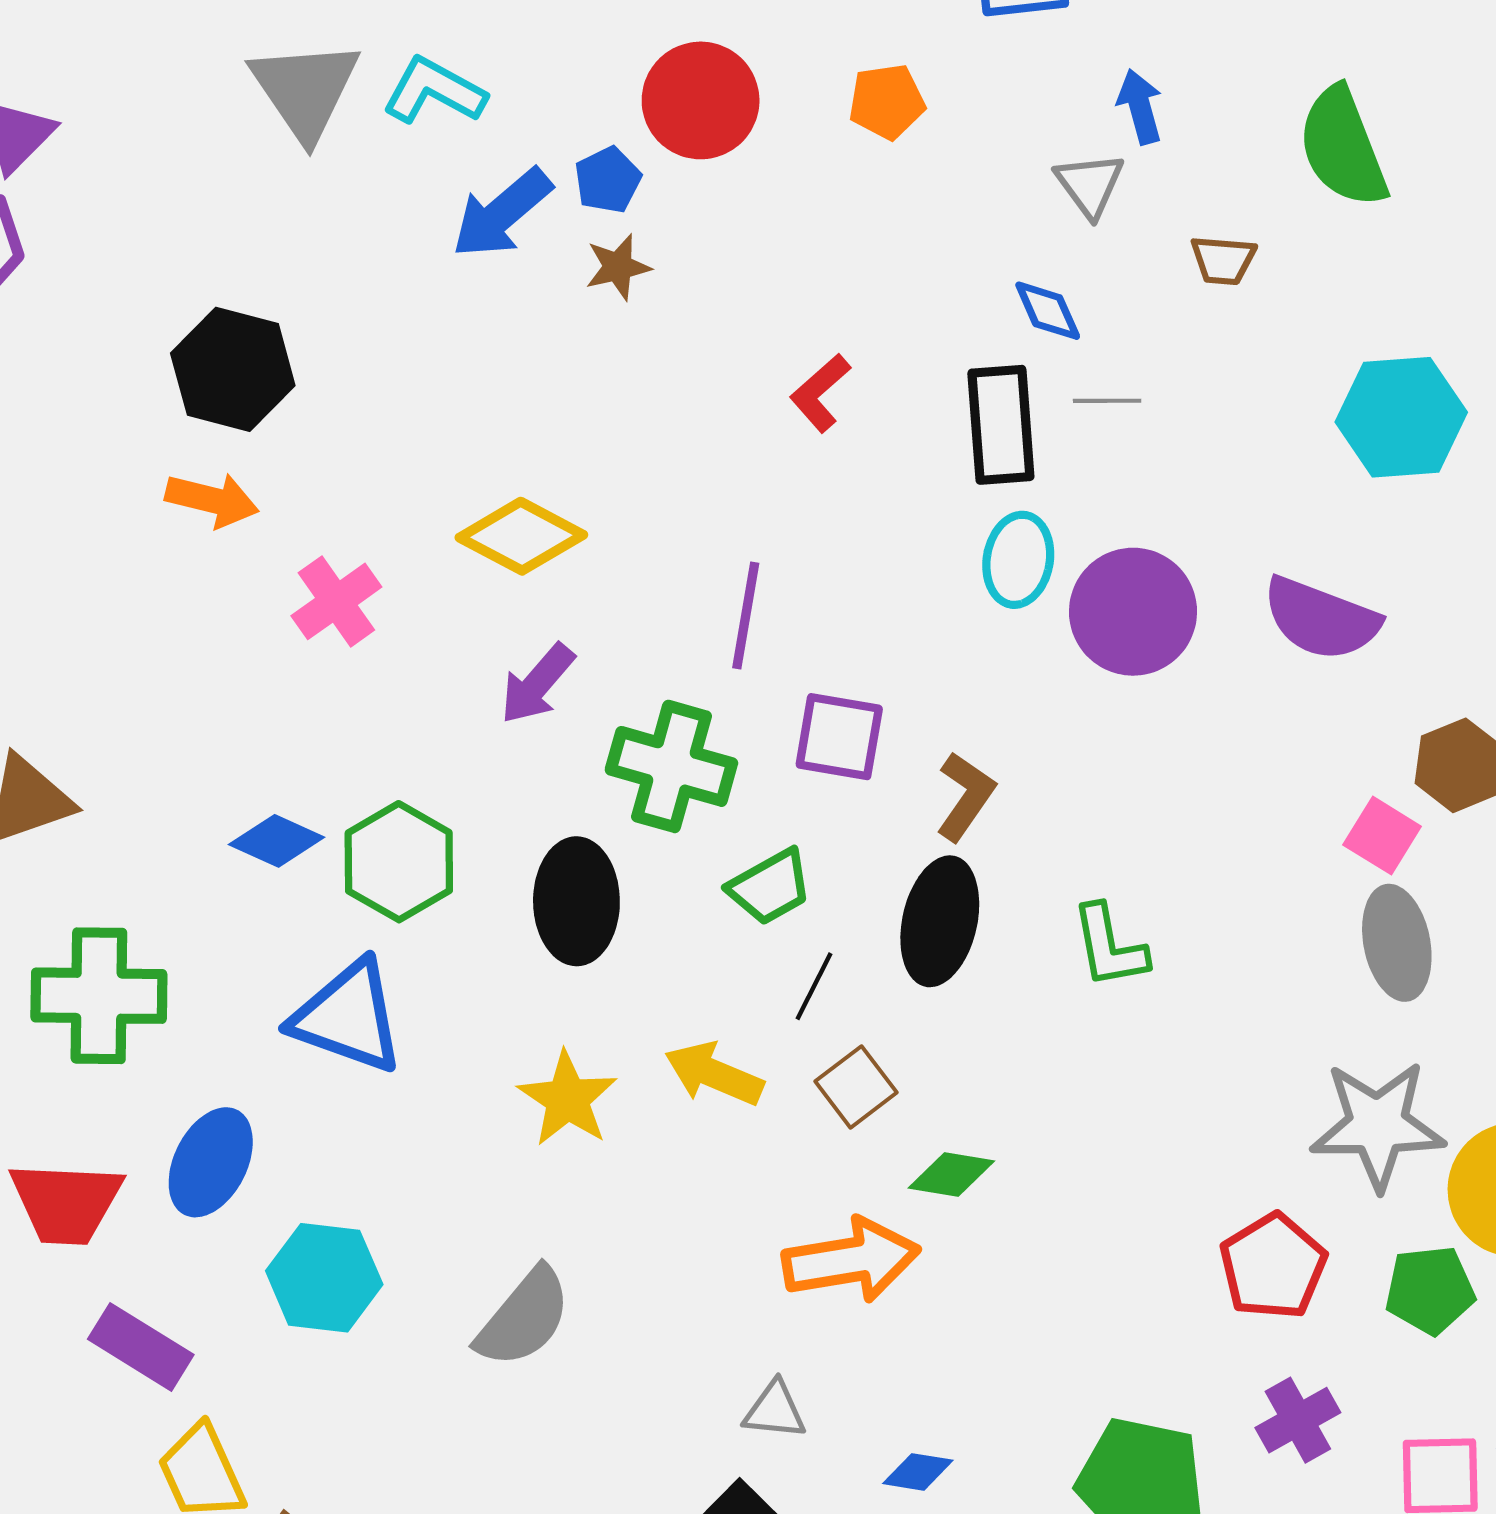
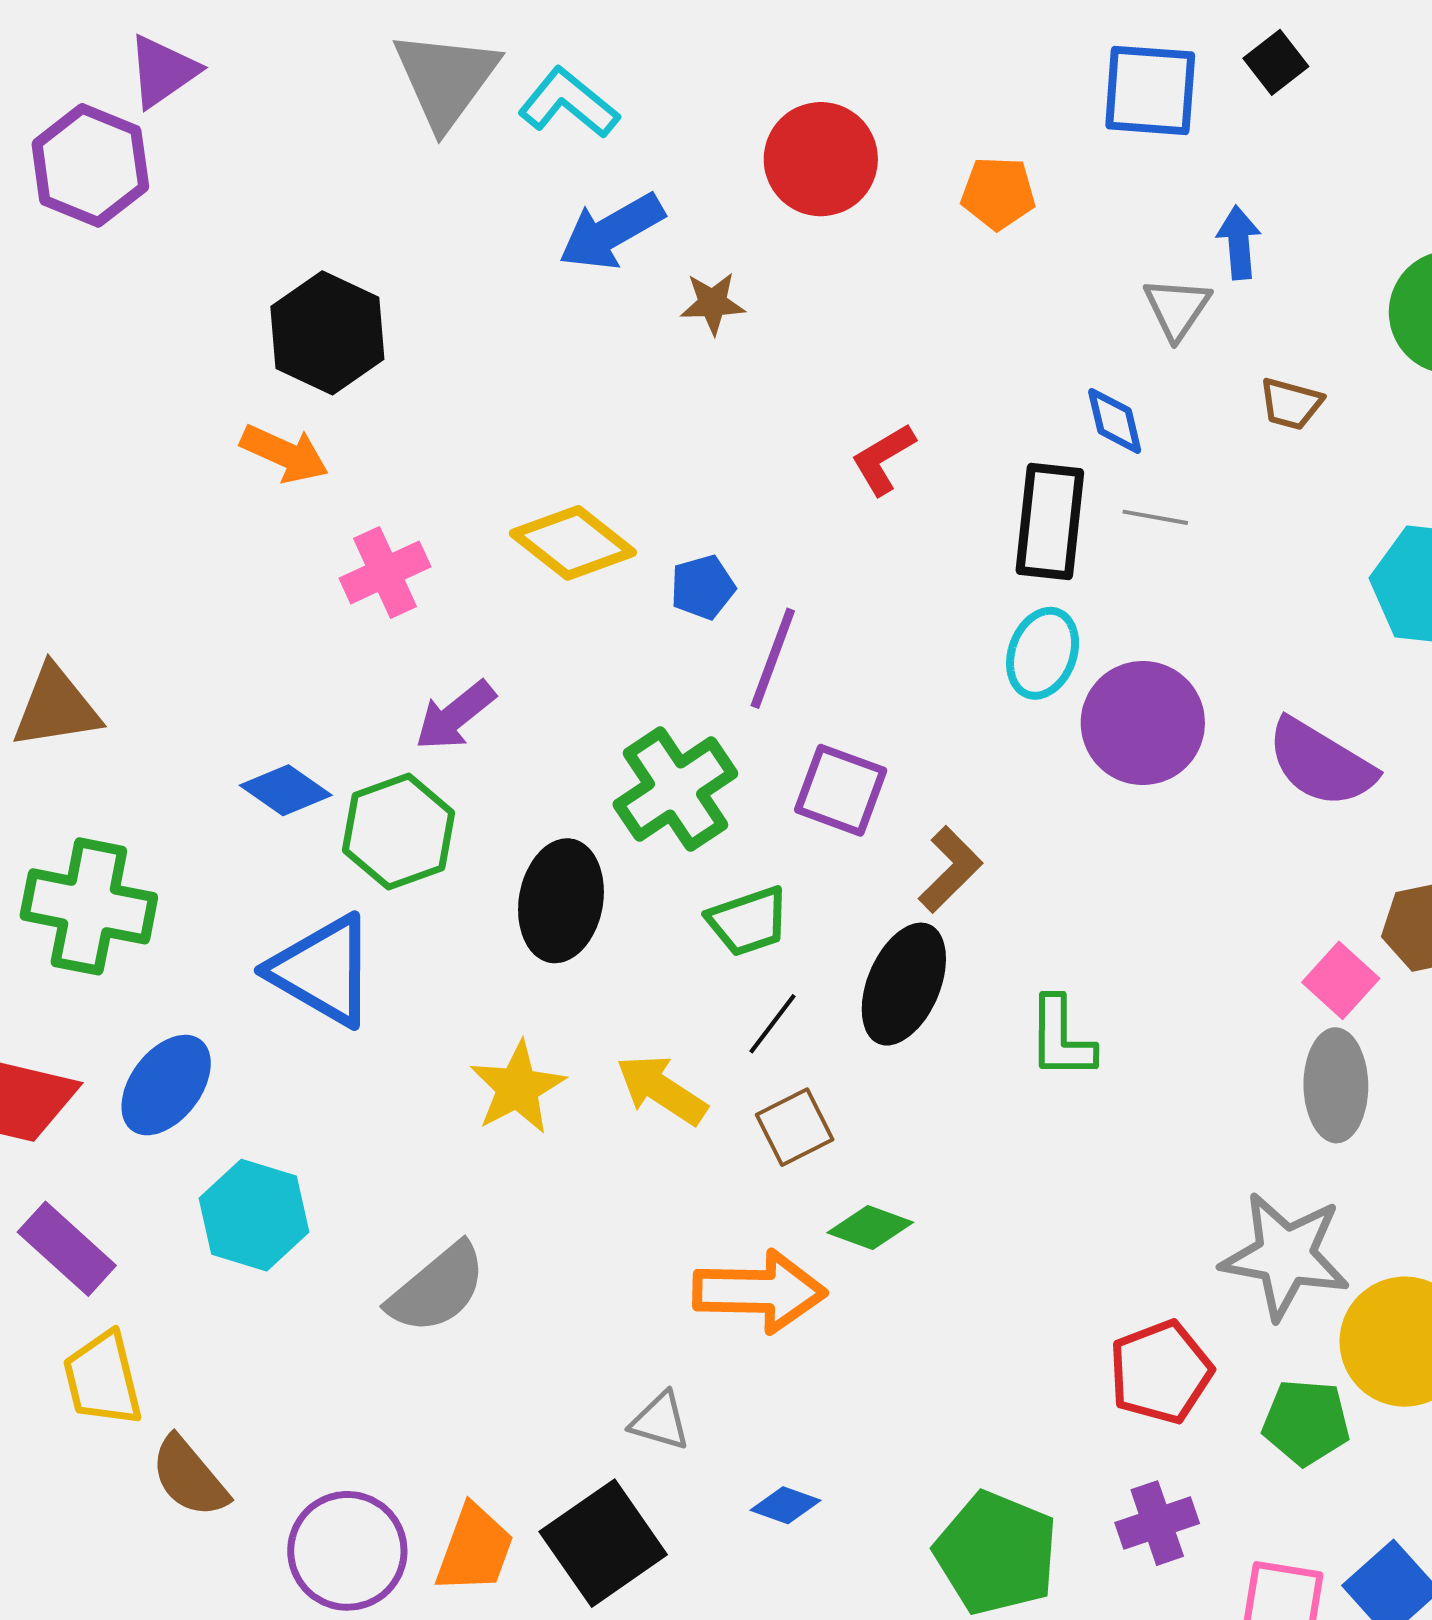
blue pentagon: (608, 180) -> (703, 587), moved
purple arrow: (537, 684) -> (455, 716), moved
green cross: (671, 766) -> (675, 789), turned 30

